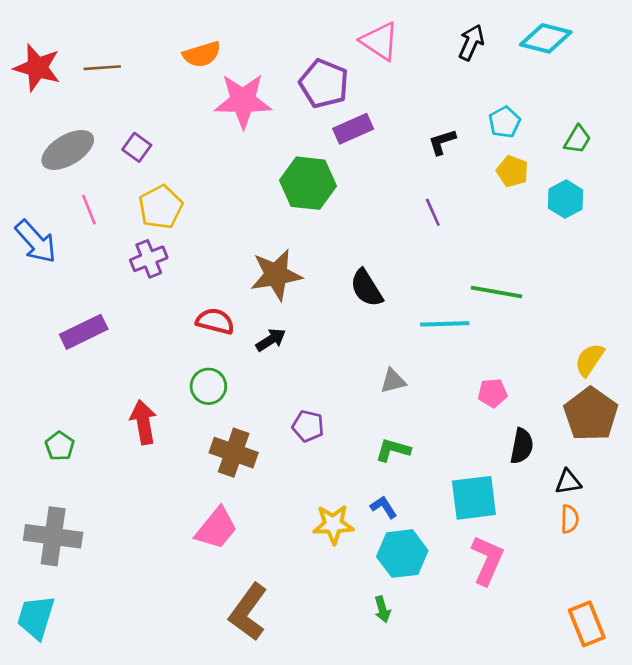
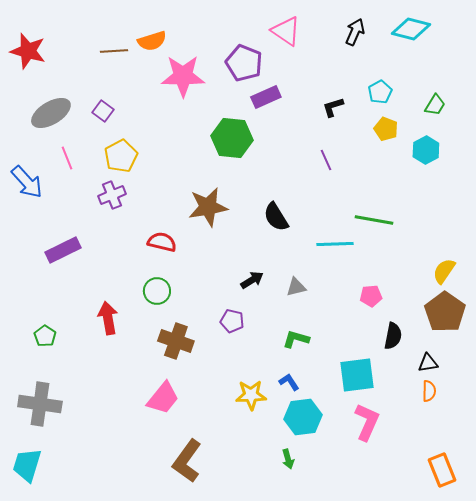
brown line: (102, 68) -> (114, 51), moved
black arrow: (271, 340) -> (252, 280), moved

